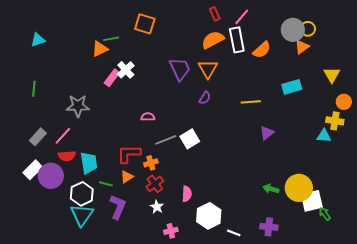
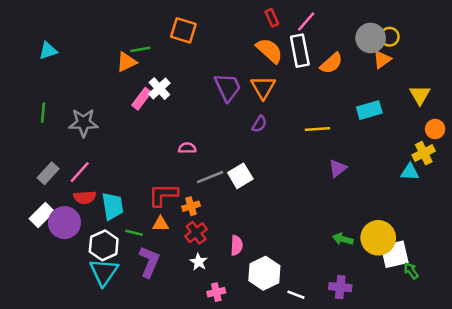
orange semicircle: (213, 40) -> (269, 51), turned 70
gray star: (78, 106) -> (83, 123), moved
yellow cross: (335, 121) -> (424, 153), turned -36
orange triangle: (127, 177) -> (161, 224), turned 32

